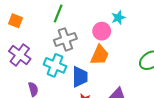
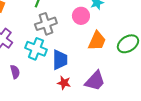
orange trapezoid: (100, 55) -> (97, 41), moved

